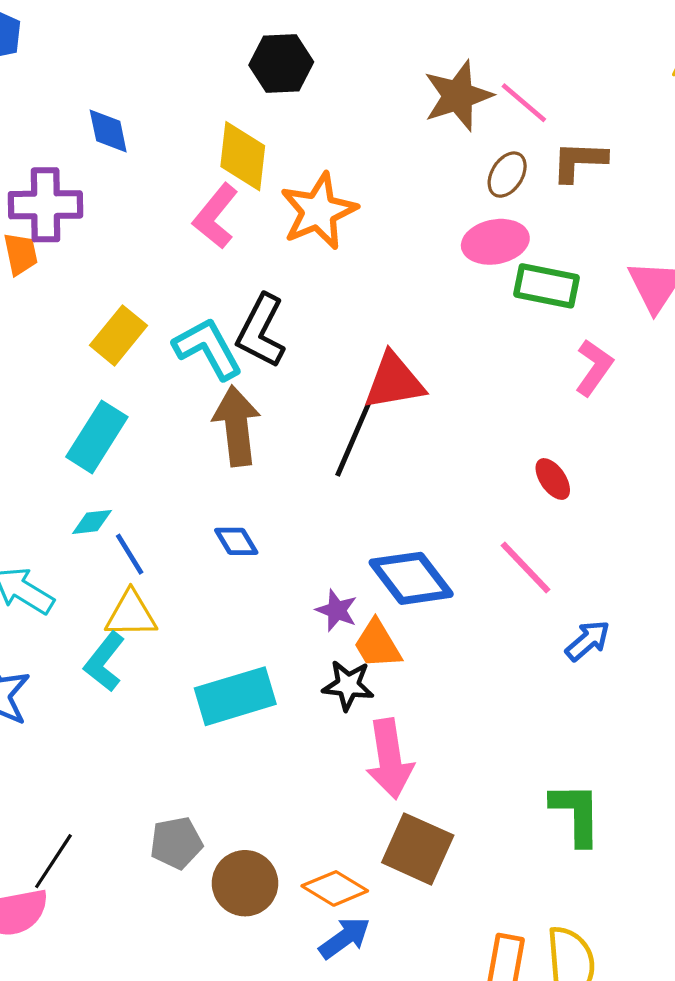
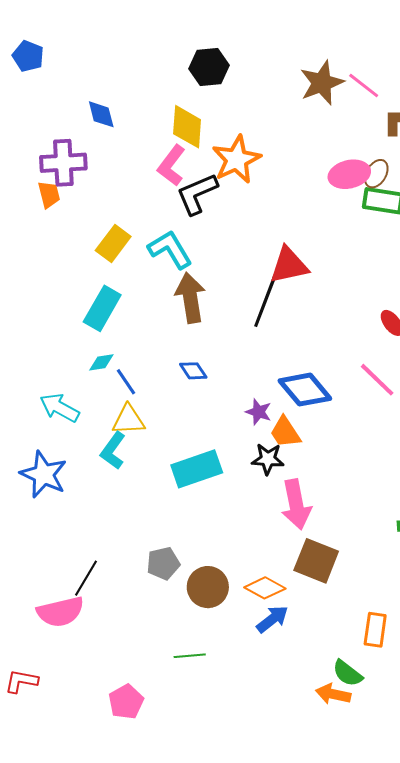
brown ellipse: (507, 175) -> (376, 174), moved
black L-shape: (261, 331) -> (197, 194), moved, turned 42

